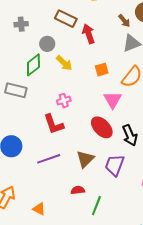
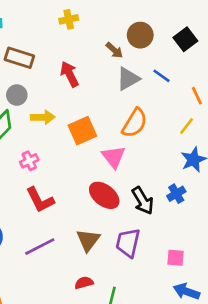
brown rectangle: (66, 19) -> (19, 58), moved
yellow arrow: (64, 63) -> (43, 117), turned -36
orange square: (102, 70) -> (82, 131), moved, size x1.5
pink cross: (64, 101) -> (29, 161), moved

